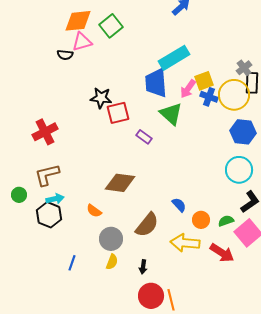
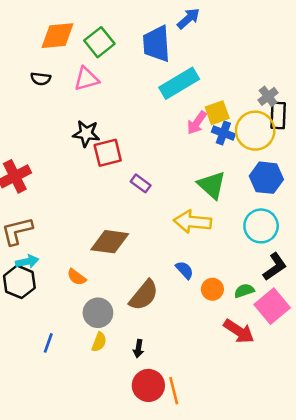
pink triangle: (82, 42) -> (86, 79), moved
blue trapezoid: (156, 83) -> (157, 44), moved
green triangle: (171, 114) -> (212, 185), moved
yellow arrow: (185, 243) -> (192, 222), moved

